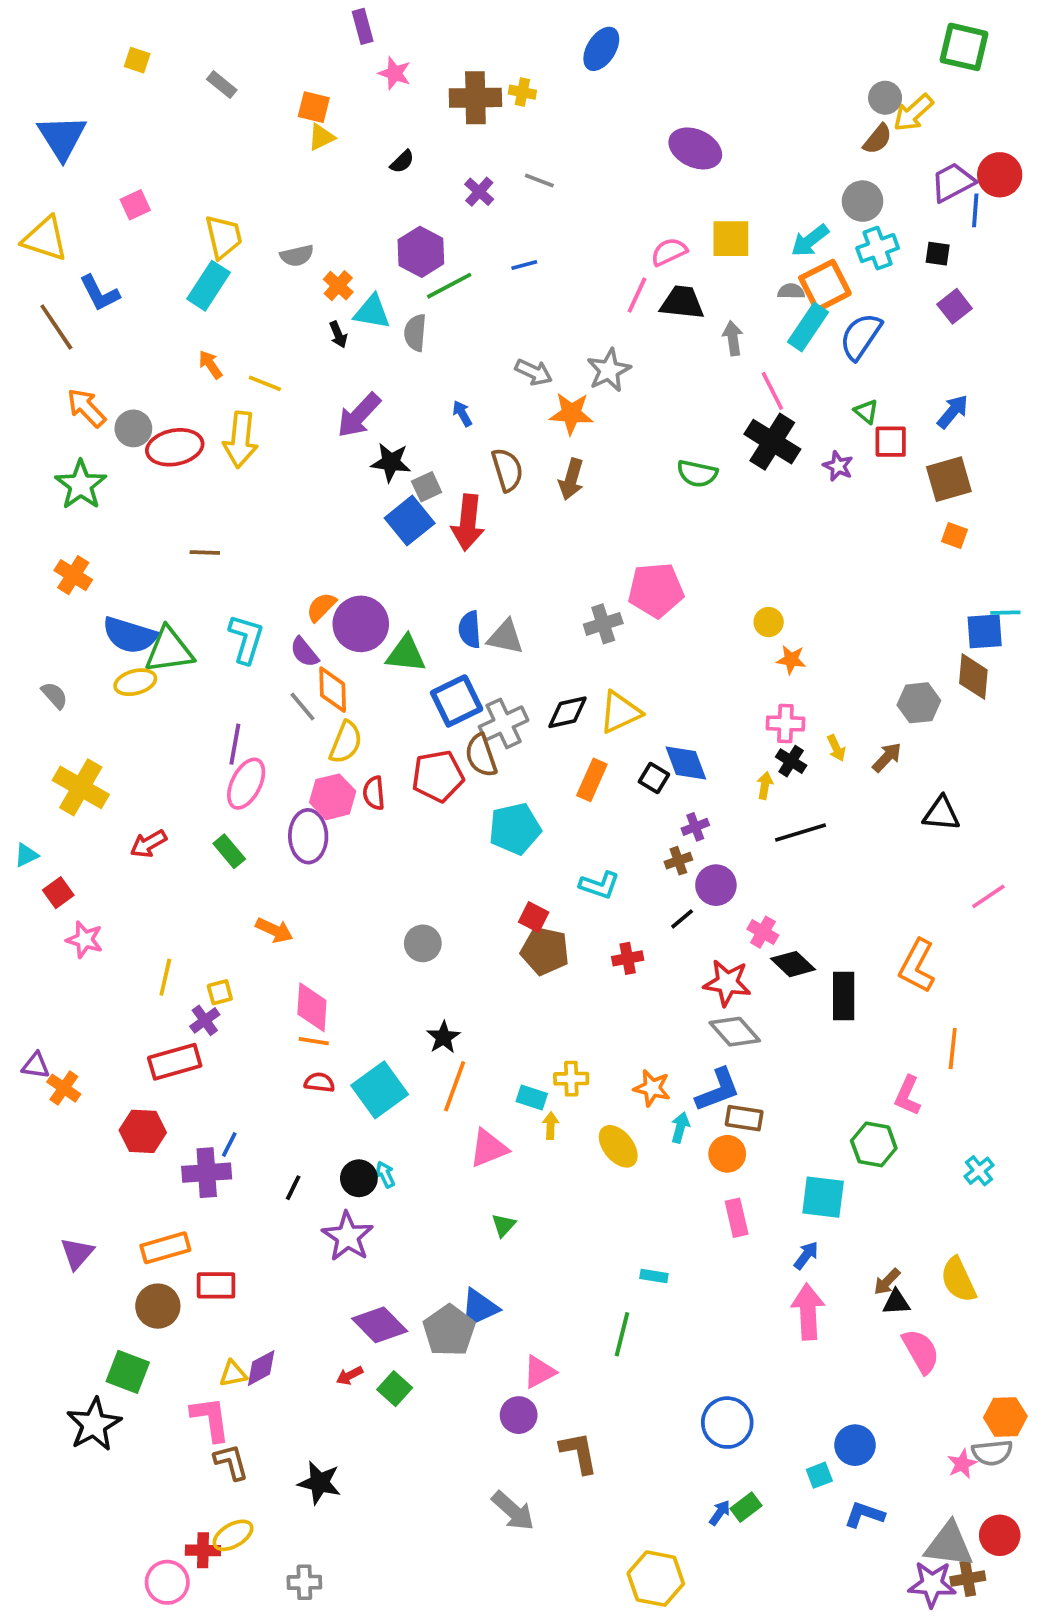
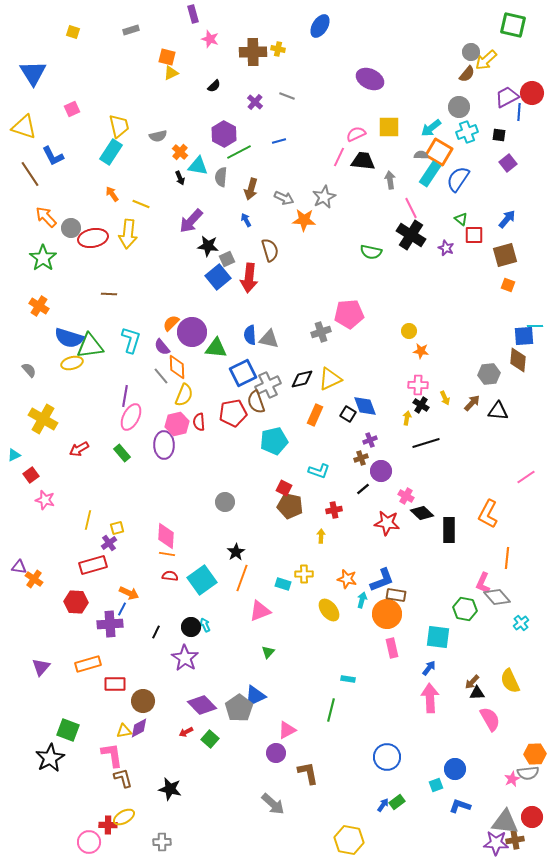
gray rectangle: (222, 85) -> (131, 30), moved, turned -56
orange square: (825, 286) -> (439, 152), turned -32
brown arrow: (571, 479) -> (251, 189), moved
black triangle: (941, 814) -> (498, 411), moved
orange arrow: (274, 930) -> (129, 593), moved
gray diamond: (735, 1032) -> (497, 597), moved
yellow arrow: (551, 1126) -> (321, 536), moved
orange circle: (727, 1154) -> (387, 614), size x1.5
brown circle: (158, 1306) -> (143, 701), moved

